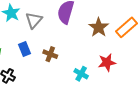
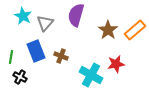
blue rectangle: (24, 49) -> (36, 51), size x1.5
cyan cross: (81, 74) -> (91, 75), size x1.6

